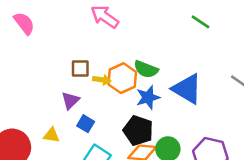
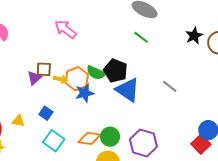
blue star: (148, 97) -> (85, 93), moved
purple triangle: (70, 100) -> (34, 78), moved
black pentagon: (138, 131) -> (116, 71), moved

